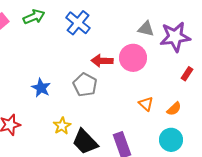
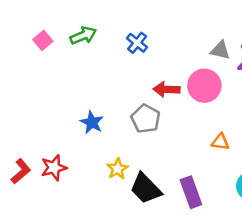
blue cross: (78, 23) -> (137, 43), size x0.7
orange triangle: (146, 104) -> (220, 142), turned -35

